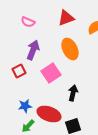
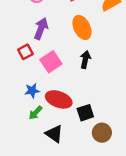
pink square: (51, 73) -> (51, 62), moved
black arrow: (73, 93) -> (85, 60), moved

